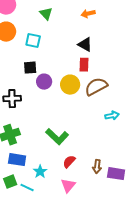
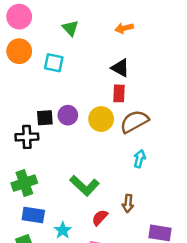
black square: (30, 68) -> (45, 118), moved
cyan arrow: (112, 116) -> (139, 159), moved, turned -64
brown arrow: (97, 167) -> (128, 203), moved

